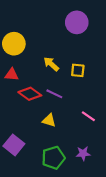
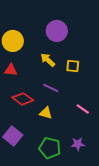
purple circle: (77, 22) -> (57, 31), moved
red diamond: (30, 94) -> (23, 99), moved
green pentagon: (53, 158) -> (50, 148), turned 30

